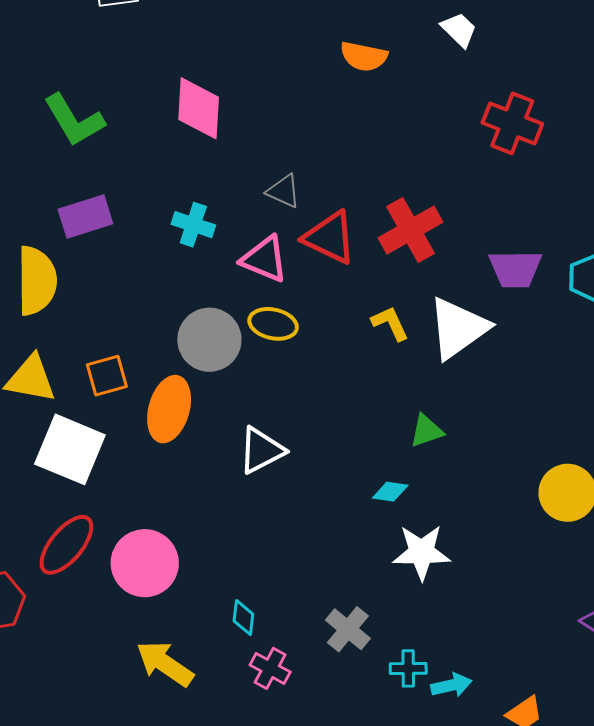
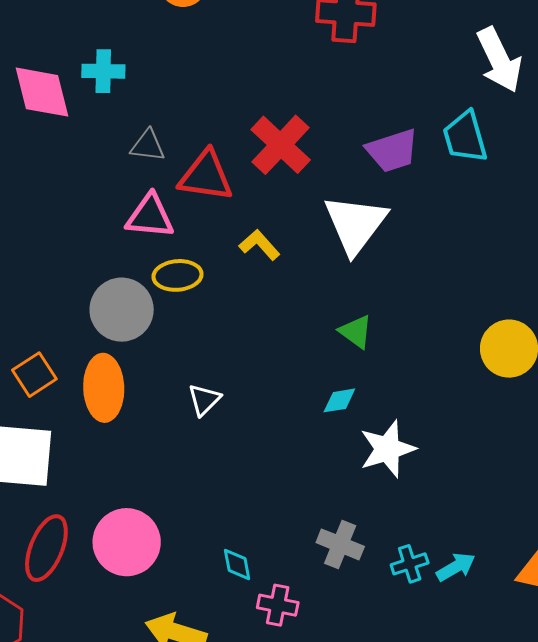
cyan cross: (193, 225) -> (103, 71), moved
yellow L-shape: (390, 323) -> (259, 245), moved
green triangle: (426, 431) -> (356, 332), turned -48
white triangle: (261, 450) -> (204, 400), size x0.7

